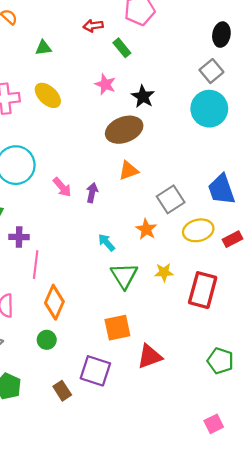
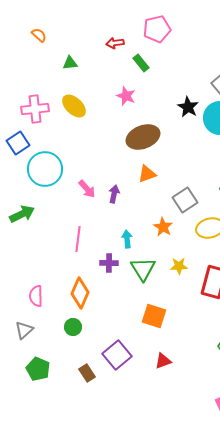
black star: (143, 96) -> (188, 107), moved
purple cross: (19, 237) -> (109, 263), moved
cyan arrow: (106, 242) -> (127, 239), turned 36
pink line: (36, 265) -> (78, 239), moved
orange square: (117, 328) -> (154, 316), moved, turned 30
red triangle: (150, 356) -> (163, 361), moved, size x0.7
purple square: (95, 371) -> (117, 355), turned 32

